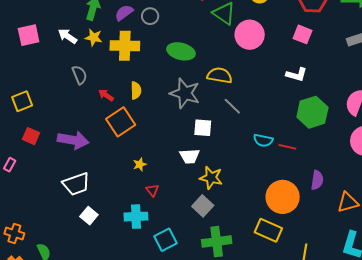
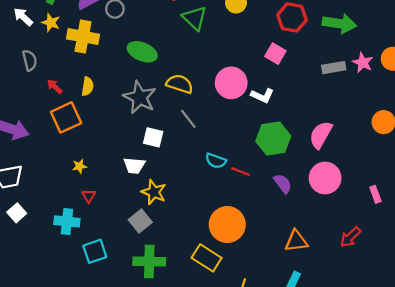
pink circle: (250, 35) -> (231, 83), moved
purple semicircle: (317, 180) -> (283, 184), moved, turned -54

